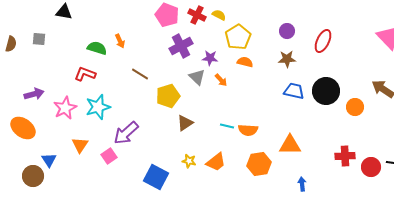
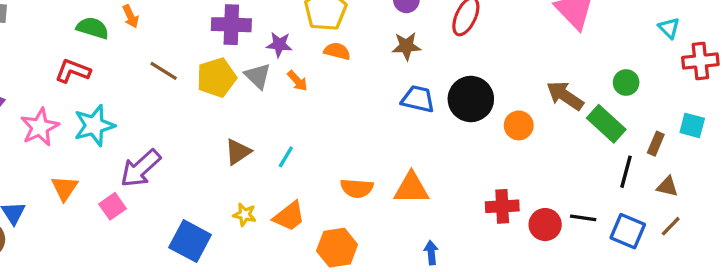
purple cross: (181, 46) -> (231, 25), turned 30
yellow pentagon: (168, 96) -> (216, 78), moved
cyan line: (227, 126) -> (286, 157), moved, turned -72
orange semicircle: (248, 130) -> (357, 188), moved
orange hexagon: (259, 164) -> (337, 248), moved

